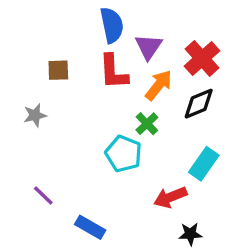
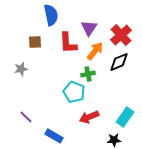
blue semicircle: (112, 25) -> (51, 15), moved
green cross: (147, 124) -> (88, 74), turned 32
cyan rectangle: (204, 164) -> (125, 117), moved
red arrow: (170, 197) -> (89, 117), moved

